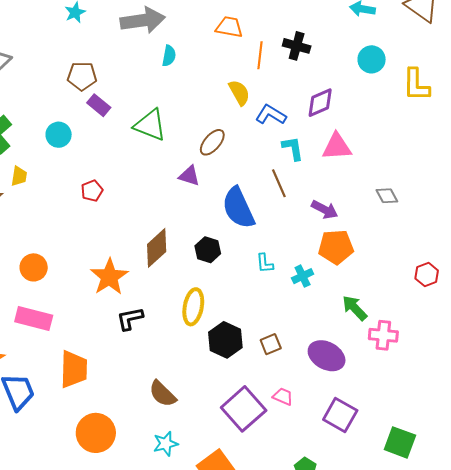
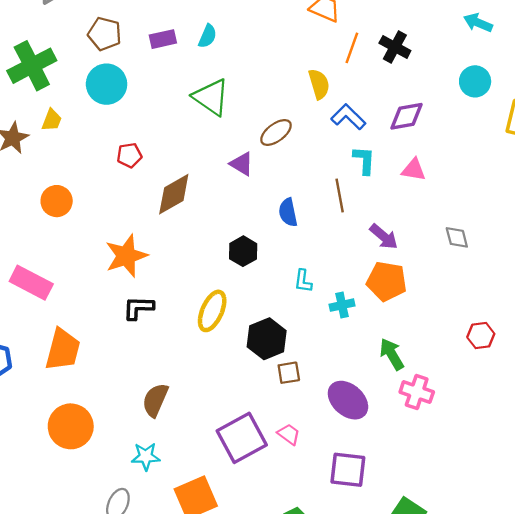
cyan semicircle: (169, 56) -> (208, 36), moved
brown pentagon: (82, 76) -> (105, 34), moved
purple rectangle: (99, 105) -> (163, 39), moved, turned -65
cyan circle: (59, 135) -> (107, 84), size x1.4
pink triangle: (337, 147) -> (414, 170), size x0.7
blue semicircle: (238, 208) -> (288, 212), size x0.6
brown diamond: (157, 248) -> (174, 194), moved
orange circle: (34, 267) -> (57, 201), moved
black hexagon: (225, 340) -> (267, 339), moved
brown semicircle: (163, 394) -> (155, 400), turned 56
purple square: (340, 415) -> (348, 470), turned -36

